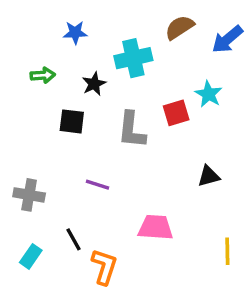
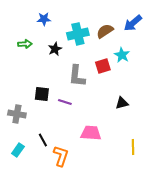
brown semicircle: (180, 27) -> (105, 31), moved
black square: (72, 121) -> (42, 94), moved
purple line: (97, 185) -> (65, 102), moved

